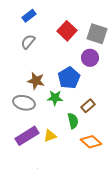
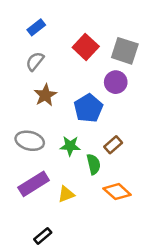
brown star: (36, 81) -> (45, 95), moved, turned 30
green star: (55, 98) -> (70, 146), moved
yellow triangle: (50, 136) -> (66, 194), moved

